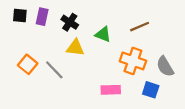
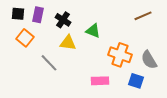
brown line: (140, 27) -> (143, 16), moved
orange square: (28, 64) -> (25, 38), moved

